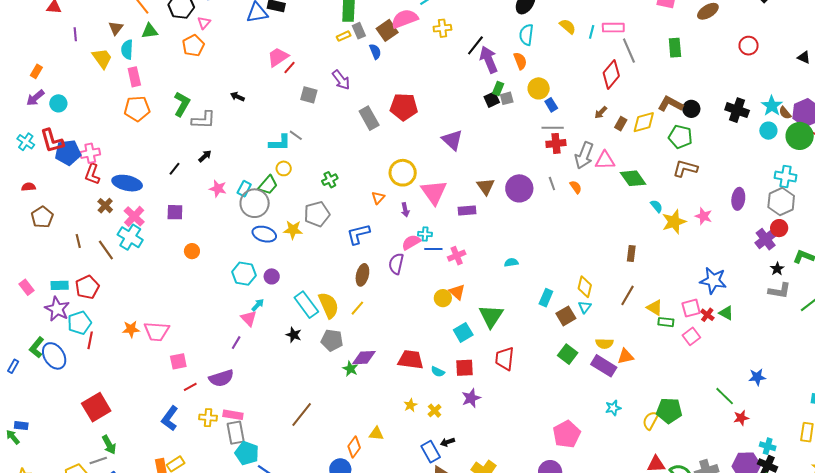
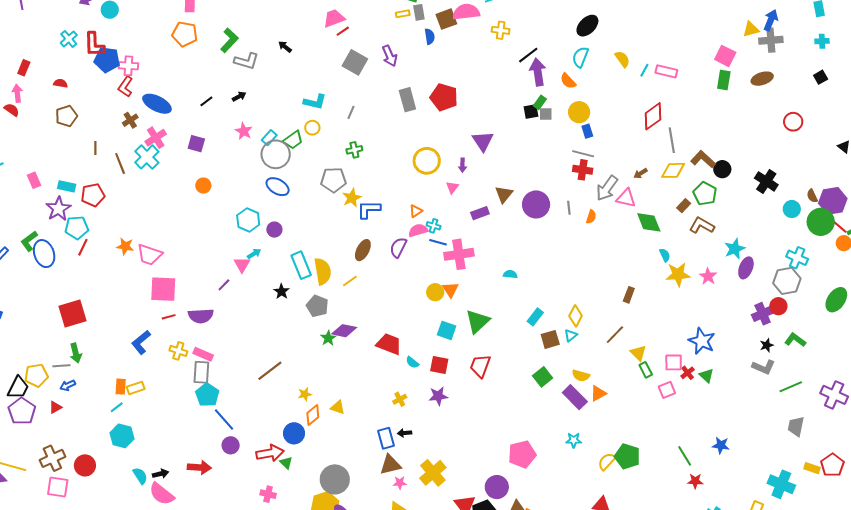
green rectangle: (675, 48) -> (724, 80), moved
gray line: (629, 51) -> (672, 140), moved
orange semicircle: (520, 61) -> (568, 81), turned 144
gray square: (309, 95) -> (355, 62), size x1.4
cyan star: (772, 106) -> (735, 249), moved
brown arrow: (601, 112) -> (641, 173), moved
brown rectangle: (621, 124) -> (684, 206), moved
gray line: (296, 135) -> (351, 112), moved, turned 64
orange semicircle: (576, 187) -> (591, 217), turned 40
pink triangle: (434, 192) -> (452, 187), size x0.5
orange triangle: (378, 198) -> (416, 211), moved
purple arrow: (405, 210) -> (462, 165), moved
purple rectangle: (467, 211) -> (480, 213), turned -30
yellow star: (293, 230) -> (352, 198), moved, turned 30
pink cross: (457, 256) -> (459, 254), size x1.6
green rectangle: (666, 322) -> (646, 370), turned 42
cyan square: (463, 332) -> (447, 330), turned 36
orange triangle: (626, 356) -> (598, 393), turned -30
pink square: (178, 361) -> (163, 289), size x1.6
yellow star: (410, 405) -> (305, 394), moved

